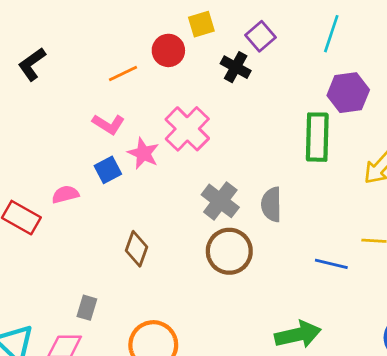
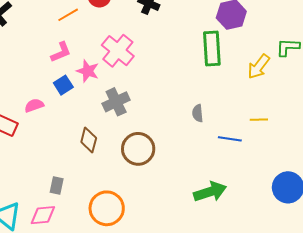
pink L-shape: (108, 124) -> (61, 52), turned -50
gray cross: (220, 201) -> (116, 102), moved, turned 32
gray semicircle: (271, 204) -> (198, 113), moved, size x0.7
brown circle: (229, 251) -> (138, 149), moved

